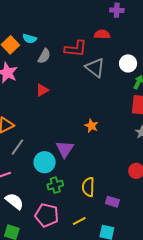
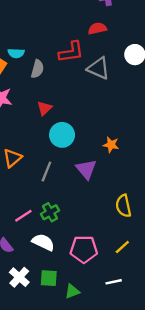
orange star: (91, 126) -> (111, 145), moved
gray line: (17, 147) -> (46, 171), moved
cyan circle: (45, 162) -> (62, 135), moved
green cross: (55, 185) -> (50, 212), moved

